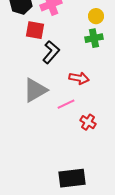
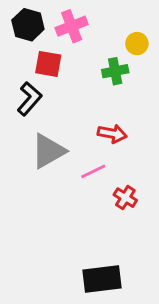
green cross: (94, 38) -> (115, 71), moved
black L-shape: (51, 52) -> (29, 99), moved

